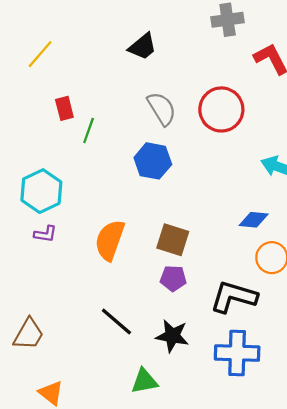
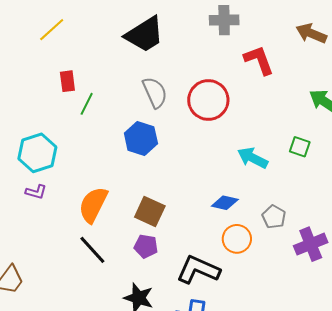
black trapezoid: (142, 47) -> (145, 34), size x1.5
black line: (116, 322) -> (92, 250), moved

